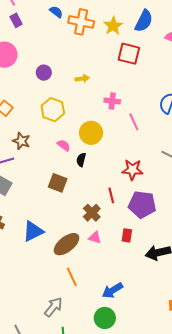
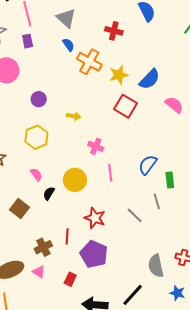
yellow circle: (91, 133) -> (75, 180), moved

